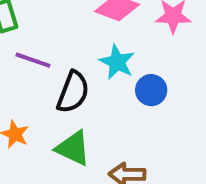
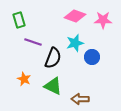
cyan star: (117, 62) -> (75, 43), turned 30

